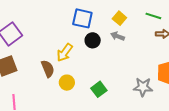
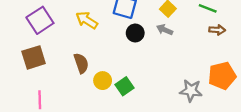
yellow arrow: (65, 53) -> (87, 20), moved, turned 84
green square: (99, 89) -> (125, 86), moved

